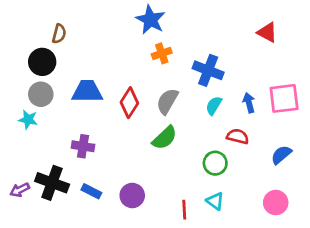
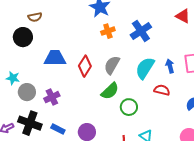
brown semicircle: (59, 34) -> (35, 17), turned 64
blue cross: (208, 70) -> (141, 31), moved, turned 35
gray circle: (41, 94) -> (27, 92), moved
cyan semicircle: (214, 105) -> (145, 68), size x1.6
purple cross: (83, 146) -> (52, 97), turned -35
green circle: (215, 163) -> (129, 107), moved

